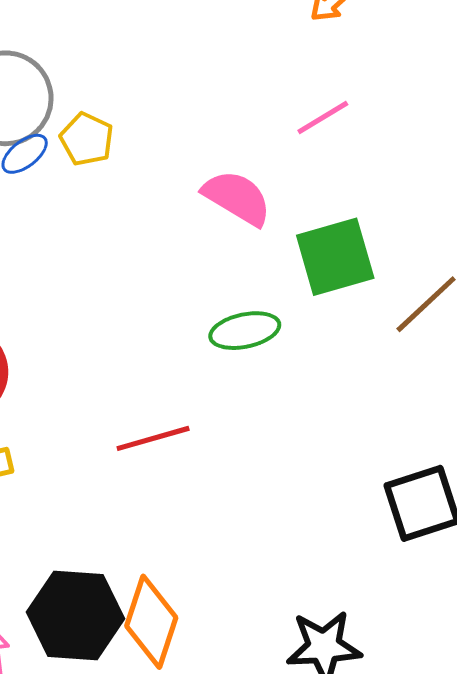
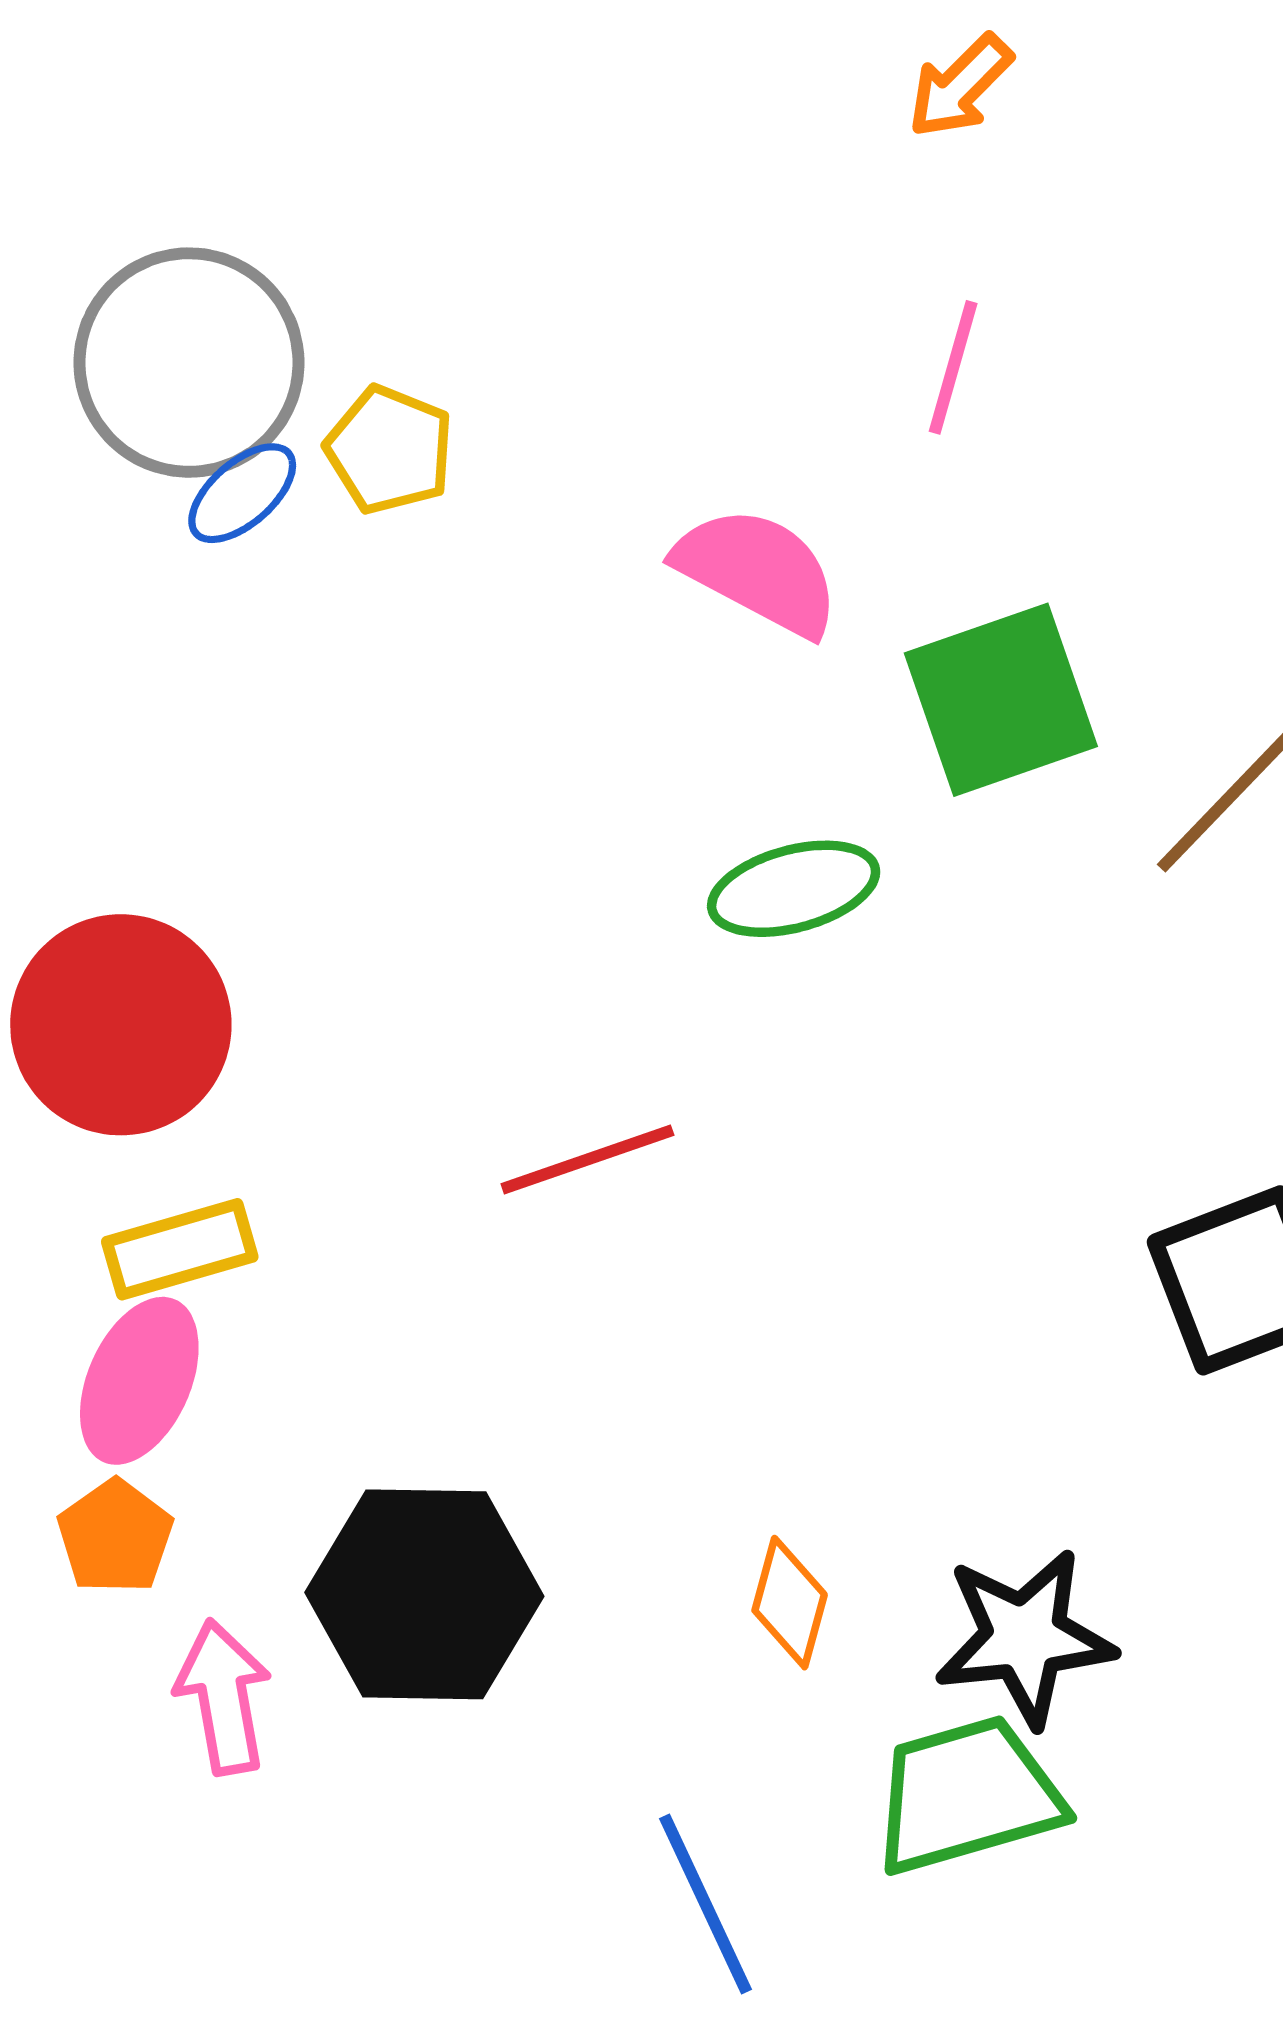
pink line: (323, 118) -> (953, 367), turned -40
orange diamond: (151, 622) -> (790, 1603), moved, size x0.6

